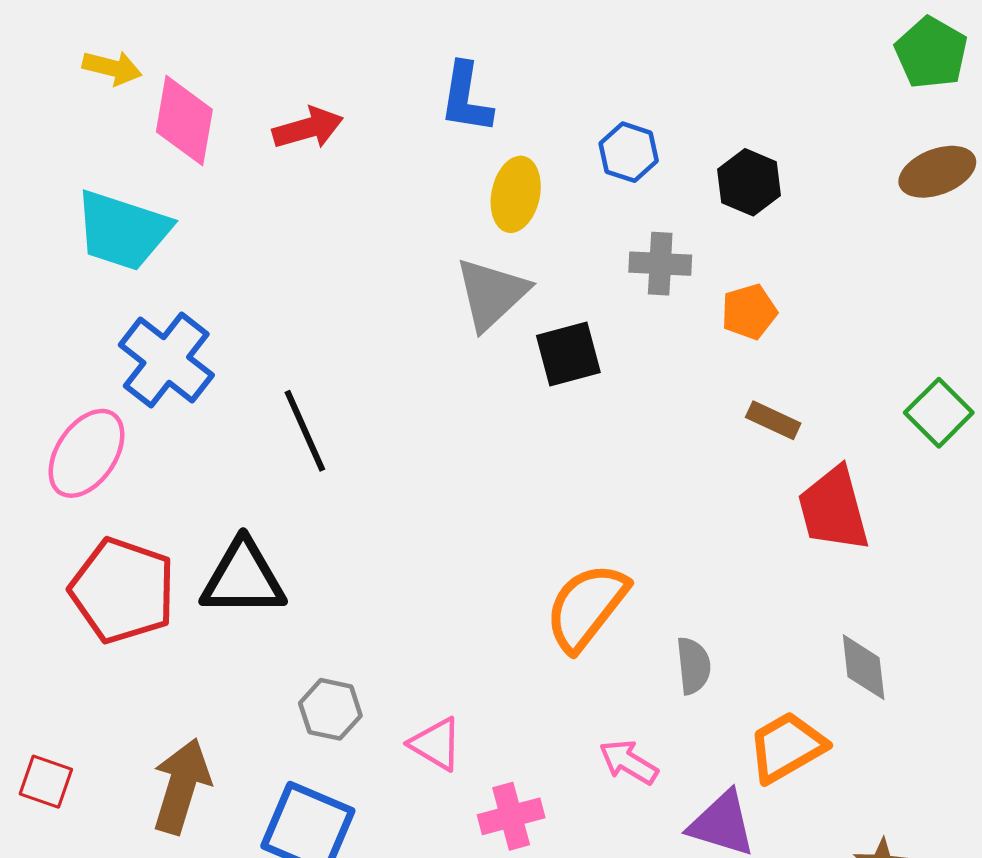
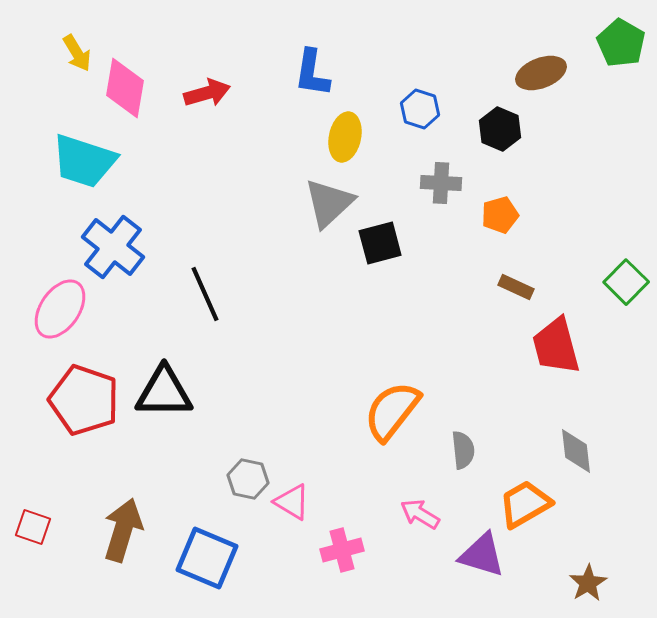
yellow arrow: (112, 68) -> (77, 53), turned 45
brown ellipse: (937, 172) -> (541, 73), moved
gray hexagon: (330, 709) -> (248, 479), moved

